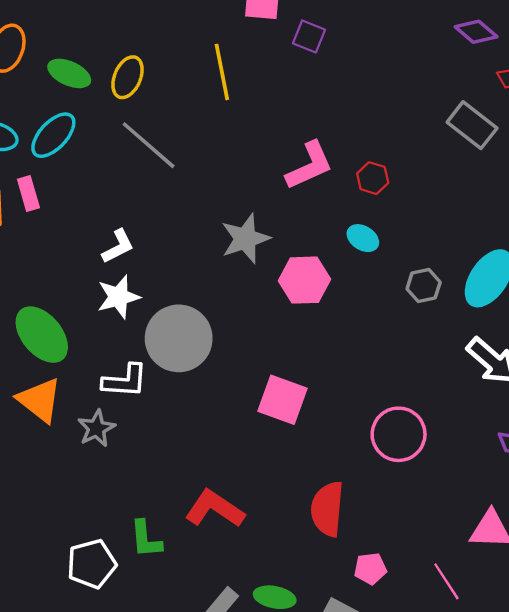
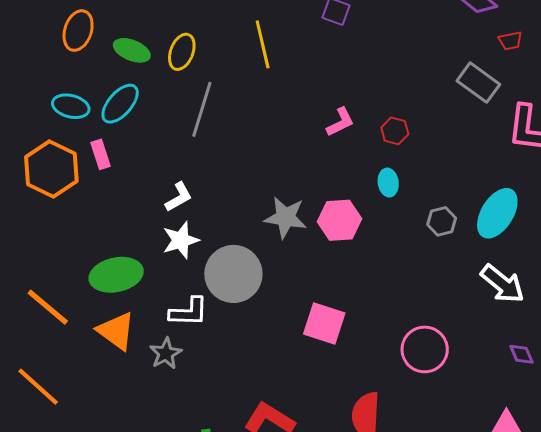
gray line: (149, 145) -> (202, 109), turned 68
pink L-shape: (309, 166) -> (340, 122), size x0.7
cyan ellipse: (363, 238) -> (388, 183), turned 52
gray star: (245, 239) -> (286, 217), moved, turned 30
green ellipse: (42, 335) -> (116, 275), turned -60

